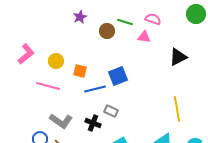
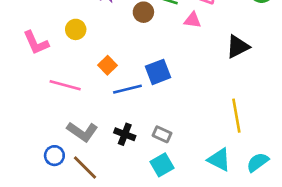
pink L-shape: (26, 54) -> (36, 43), turned 105
yellow circle: (56, 61) -> (76, 29), moved
orange square: (80, 71) -> (108, 65), turned 32
gray rectangle: (111, 111) -> (162, 134), moved

